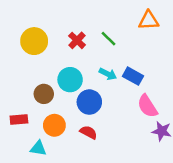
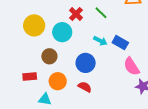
yellow circle: (34, 41) -> (34, 25), moved
cyan circle: (70, 80) -> (62, 32), moved

